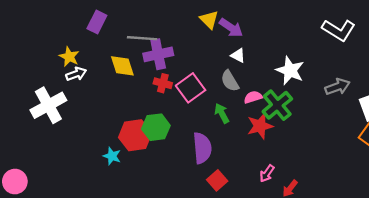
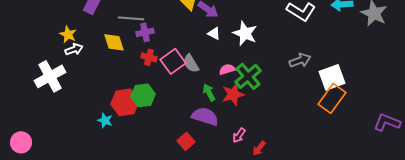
purple cross: (158, 54) -> (145, 32), size x0.7
white star: (290, 71) -> (245, 33), moved
gray semicircle: (230, 81) -> (191, 63), moved
green arrow: (222, 113) -> (209, 92), moved
purple semicircle: (202, 148) -> (205, 116), moved, turned -68
red square: (217, 180) -> (186, 141), moved

